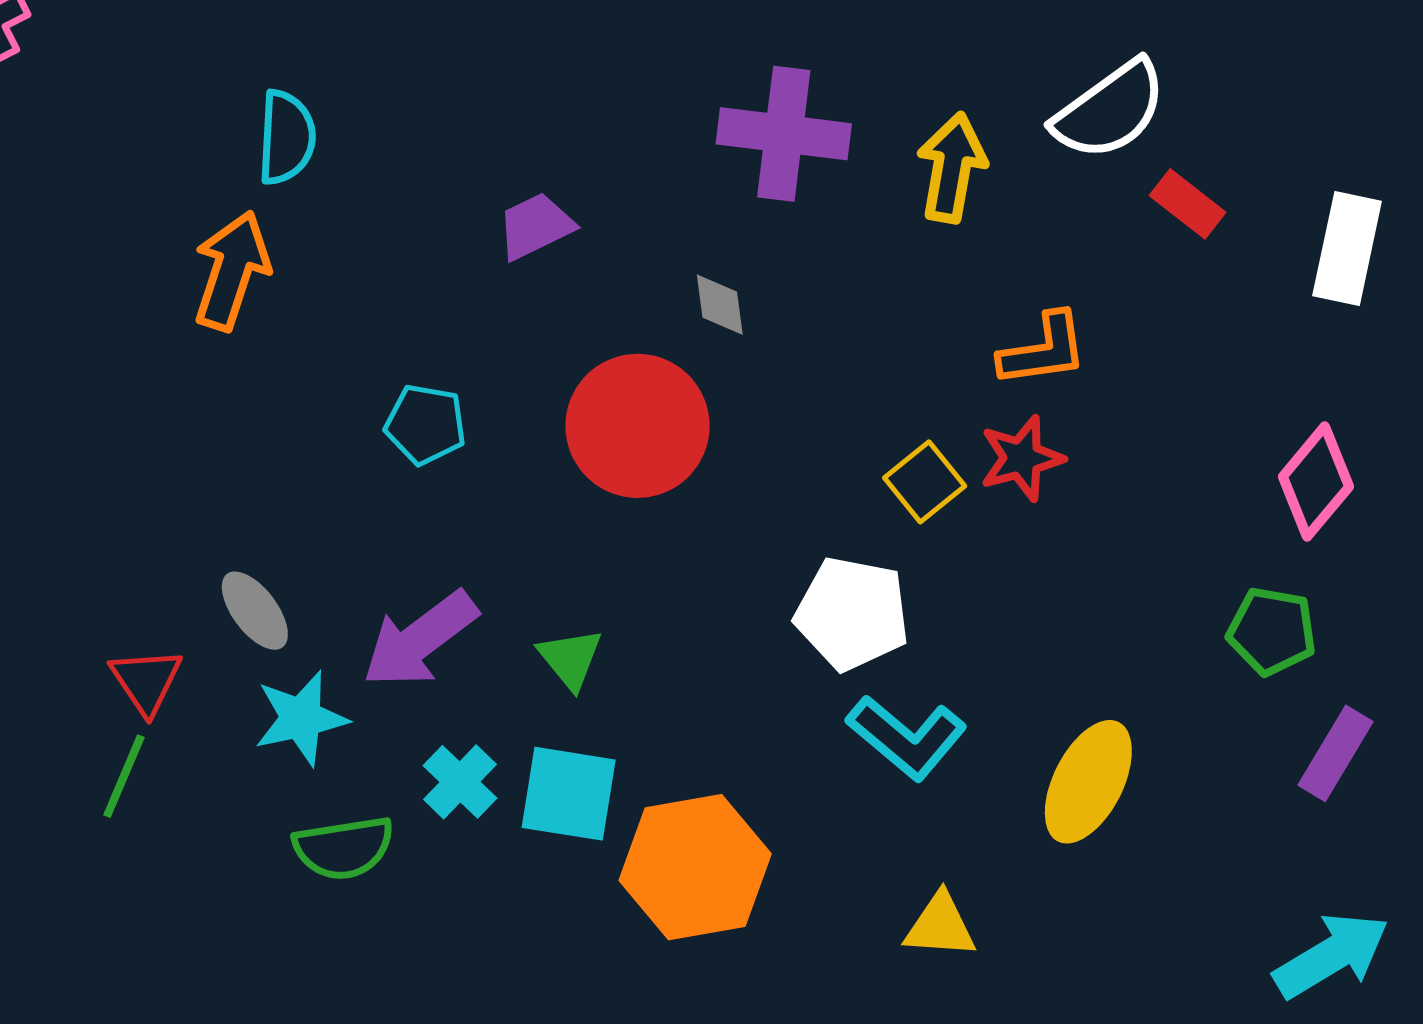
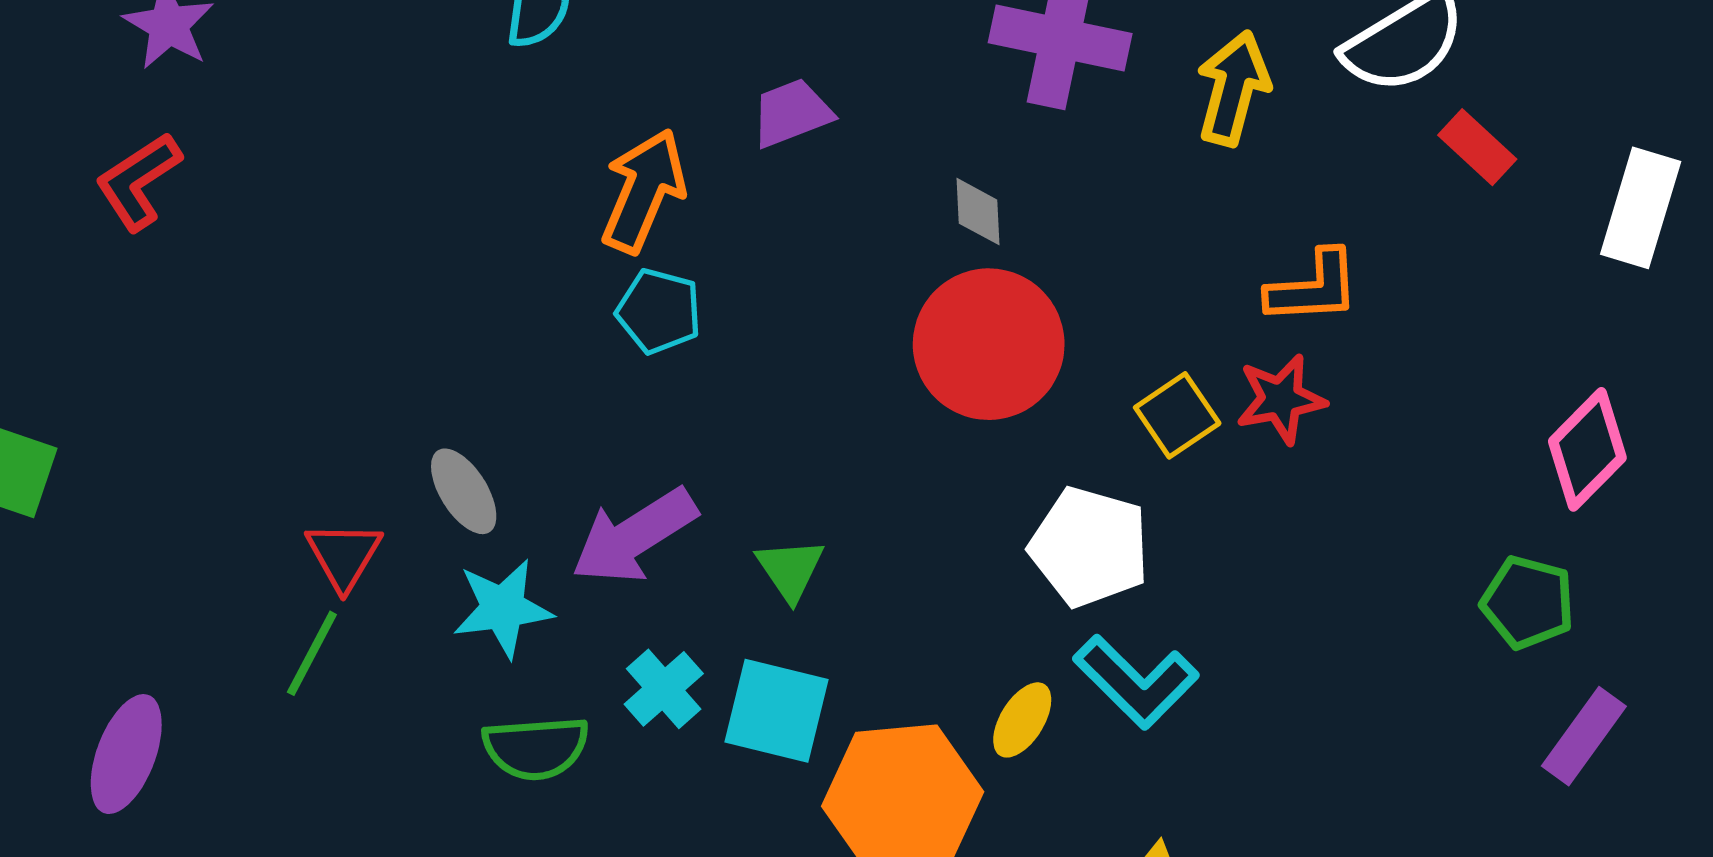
orange arrow: (232, 271) -> (644, 191), moved
red circle: (637, 426) -> (989, 344), moved
yellow ellipse: (1088, 782) -> (1022, 720), moved, size x0.6

